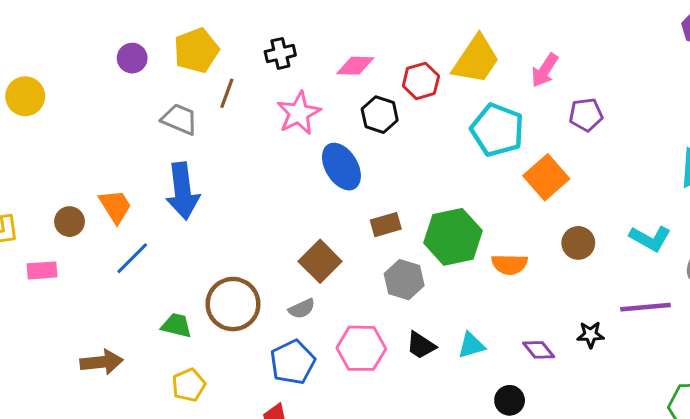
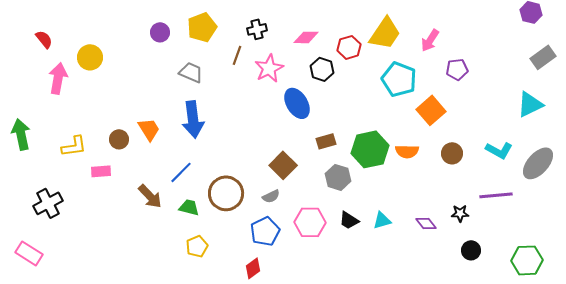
brown line: (227, 93) -> (237, 55), moved
blue line: (132, 258) -> (181, 172), moved
orange semicircle: (510, 264) -> (407, 151), moved
brown arrow: (102, 362) -> (150, 196), moved, turned 52
black circle: (510, 400) -> (471, 250), moved

